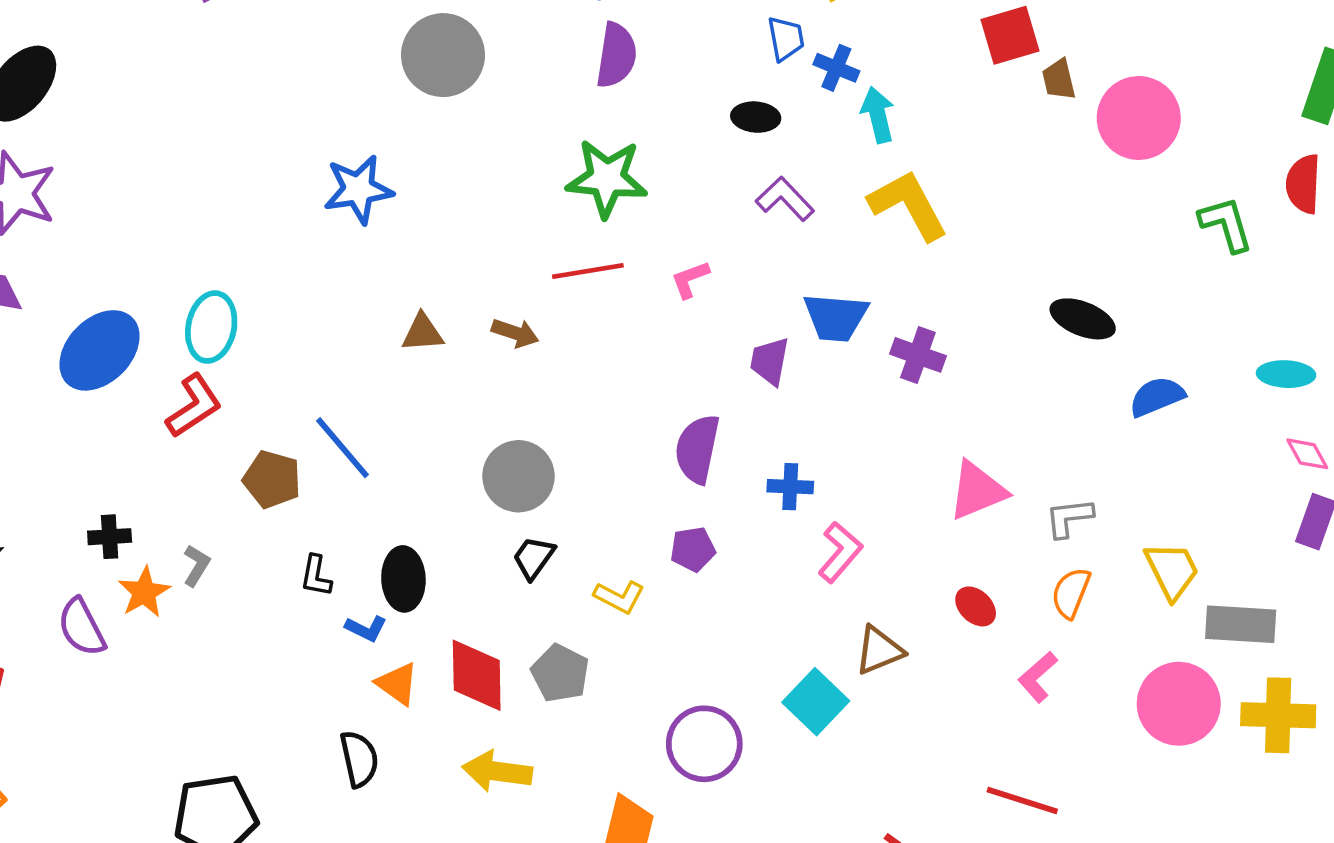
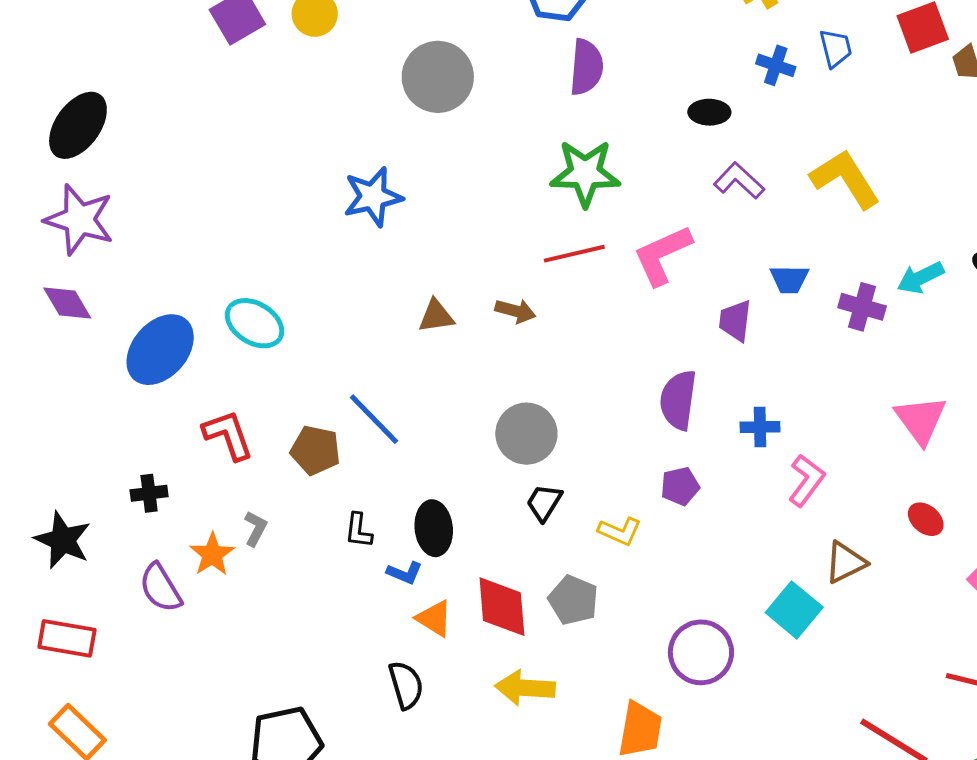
blue trapezoid: (786, 39) -> (836, 48), moved
cyan arrow: (878, 115) -> (921, 278), moved, turned -99
pink L-shape: (690, 279) -> (662, 255), size x1.8
blue trapezoid: (836, 317) -> (789, 279), size x0.7
cyan ellipse: (211, 327) -> (255, 323), turned -66
red L-shape: (194, 406) -> (228, 435), moved, turned -72
pink triangle: (977, 491) -> (921, 420), turned -40
black cross: (110, 537) -> (149, 493), moved

